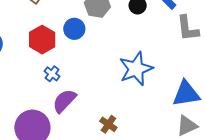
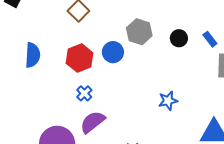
blue star: (136, 69) -> (168, 101), size x0.6

